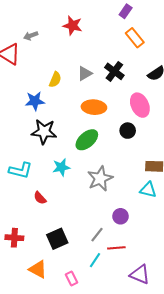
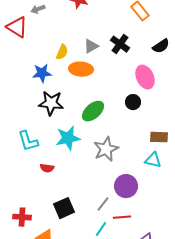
orange ellipse: (94, 107) -> (81, 69), moved
cyan star: (61, 167) -> (68, 138), size x1.4
cyan L-shape: (21, 170) -> (28, 141), turned 60
red semicircle: (40, 198) -> (47, 168), turned -40
purple circle: (120, 216) -> (126, 186), size x1.5
red cross: (14, 238) -> (22, 217), moved

